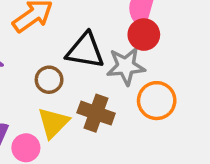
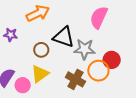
red circle: (144, 35) -> (112, 60), moved
brown cross: (96, 113) -> (75, 79), moved

